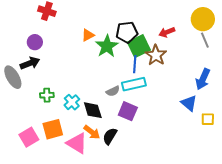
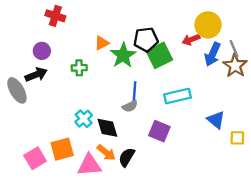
yellow circle: (203, 19) -> (208, 25), moved
brown star: (156, 55) -> (235, 66), moved
blue line: (135, 64) -> (135, 92), moved
blue arrow: (203, 79) -> (213, 54), moved
cyan rectangle: (134, 84) -> (177, 96), moved
green cross: (47, 95) -> (79, 68), moved
purple square: (128, 111) -> (159, 131), moved
pink triangle: (77, 143) -> (89, 165), turned -35

